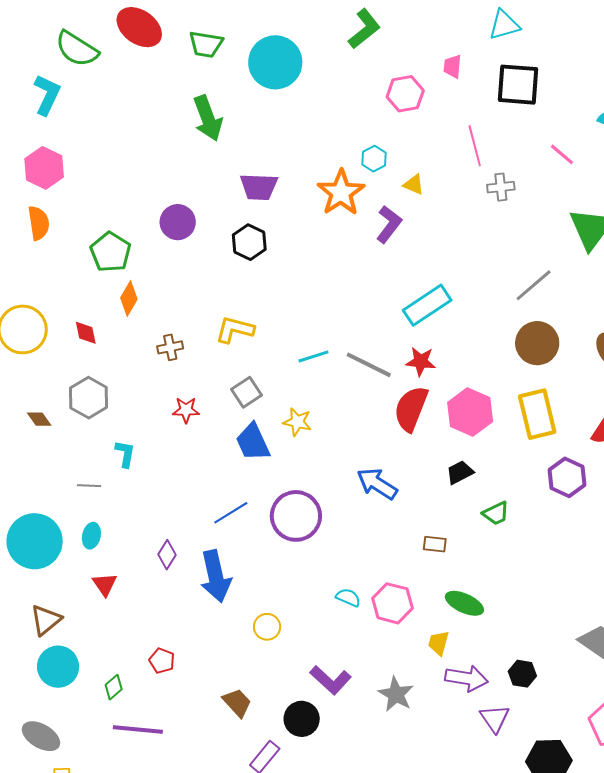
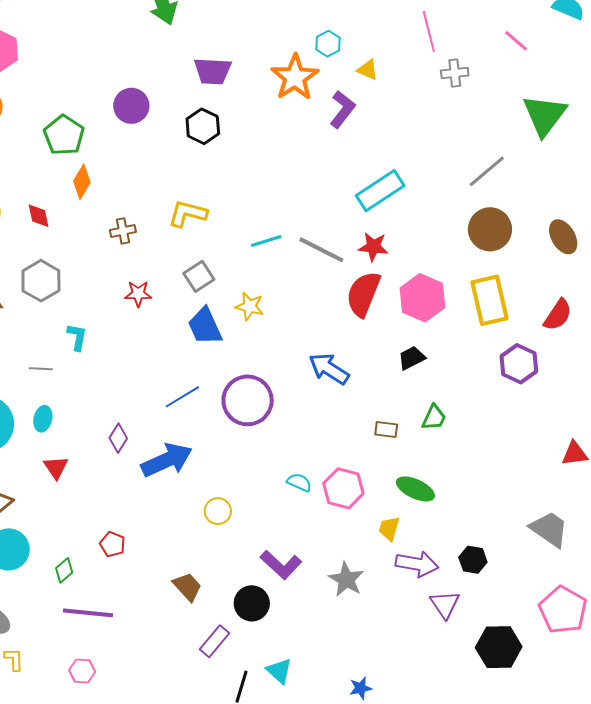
green trapezoid: (496, 513) -> (434, 418), moved, turned -40
blue arrow: (216, 576) -> (167, 460), turned -102

